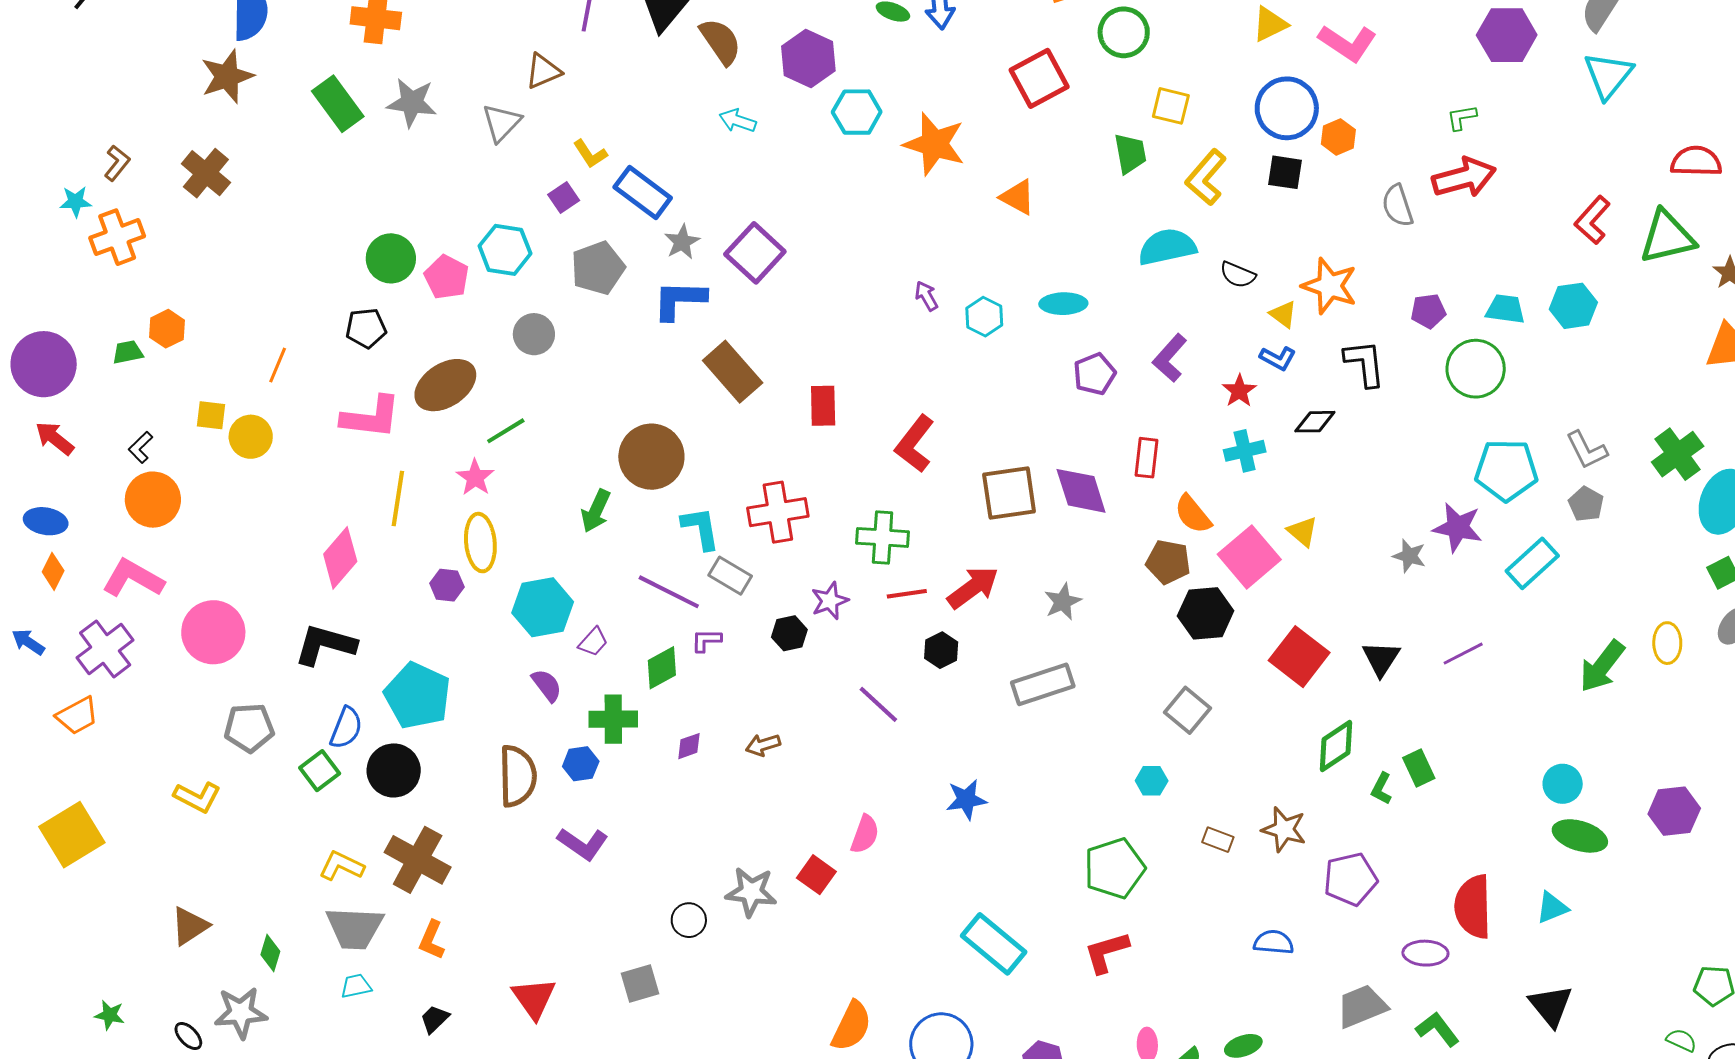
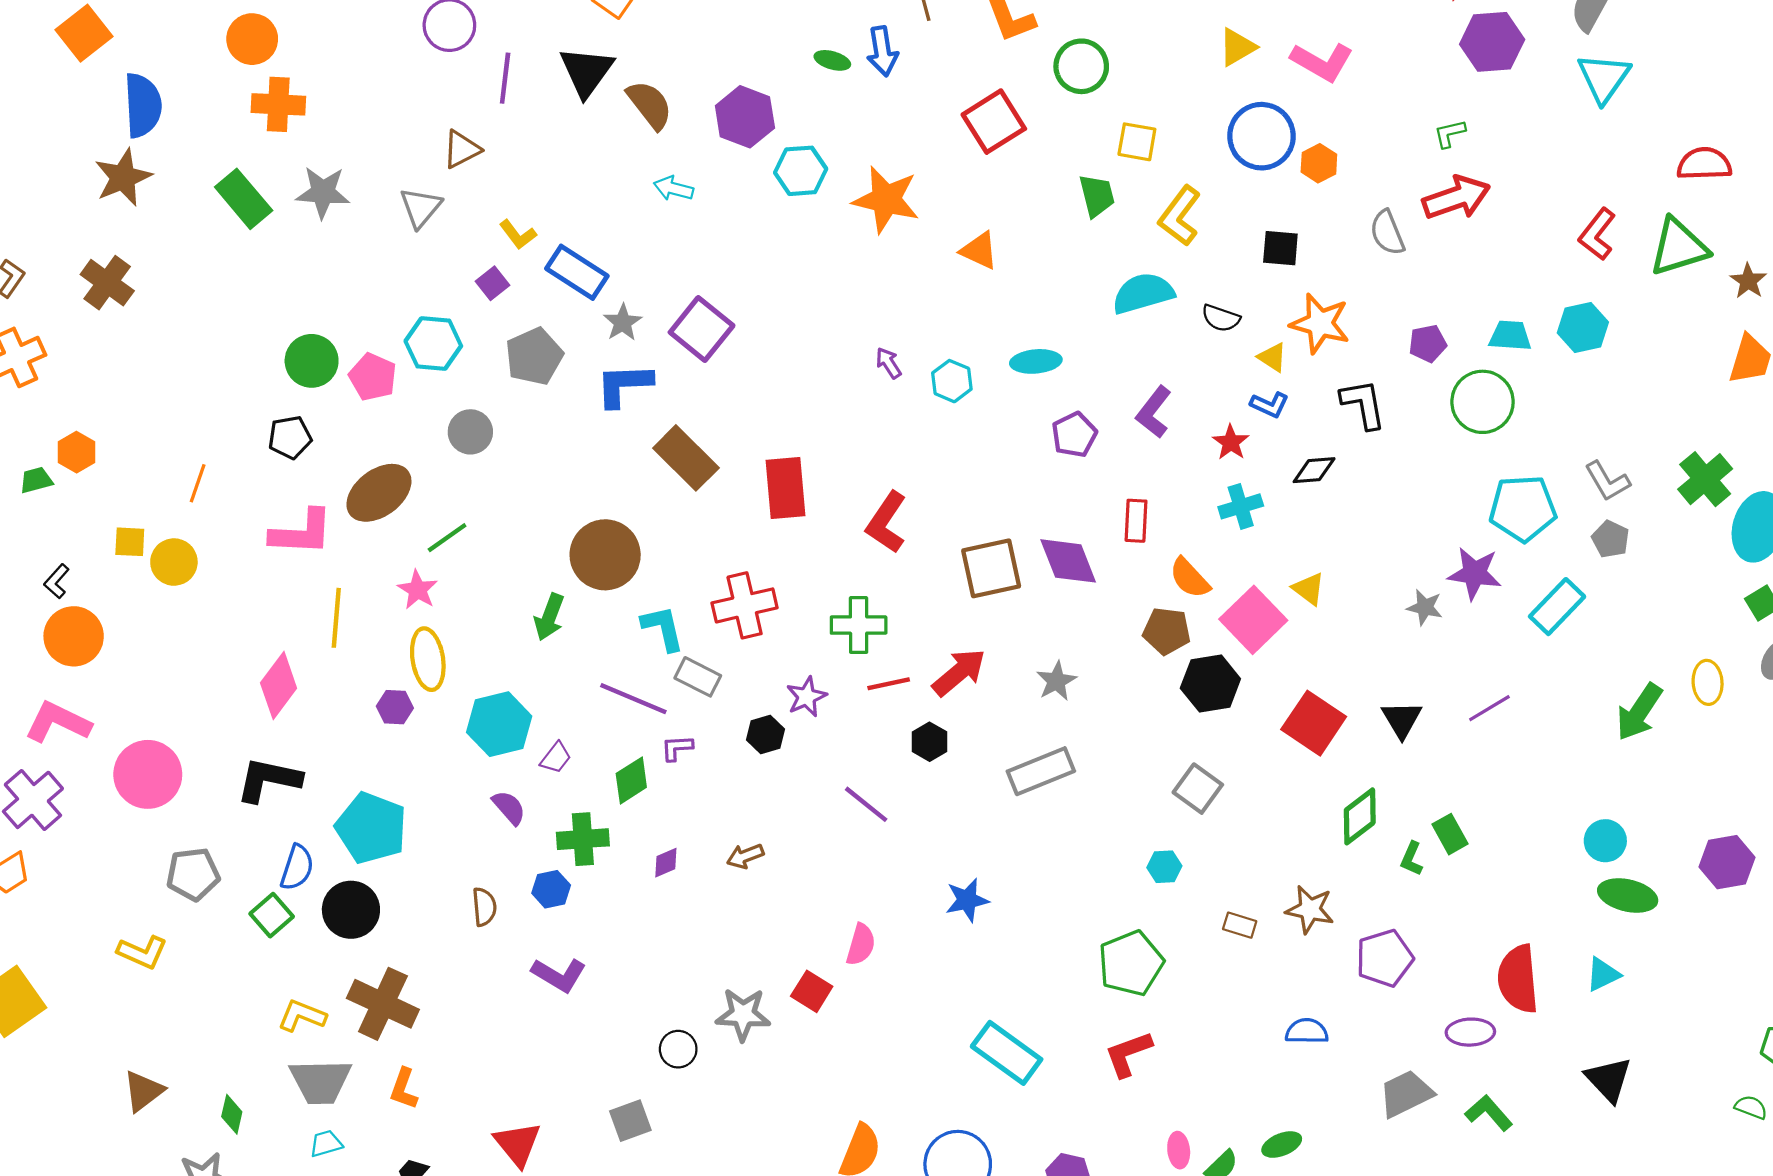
black square: (1285, 172) -> (1280, 248), moved
red rectangle: (823, 406) -> (786, 488), size x1.4
brown semicircle: (518, 776) -> (484, 907), size x0.6

